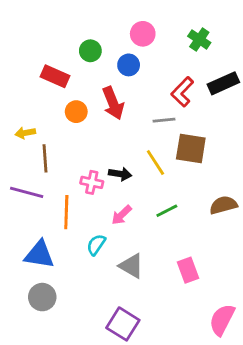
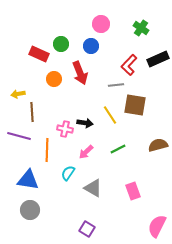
green circle: (90, 51) -> (61, 44), moved
purple square: (123, 324) -> (87, 229), size x0.7

